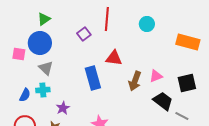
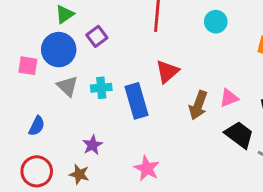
purple square: (84, 34) -> (97, 36), moved
red triangle: (114, 58) -> (167, 72), turned -48
cyan cross: (43, 90) -> (101, 88), moved

